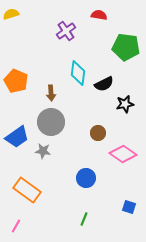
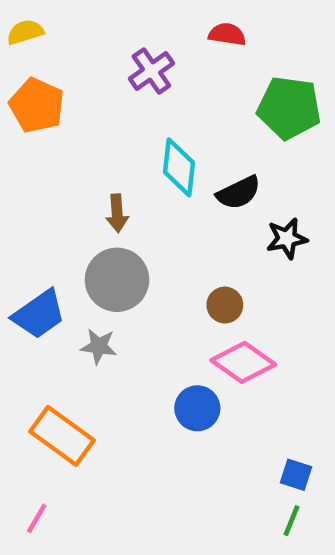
orange pentagon: (16, 81) -> (37, 105), moved
pink diamond: (123, 154) -> (243, 362), moved
green line: (84, 219) -> (291, 521), moved

